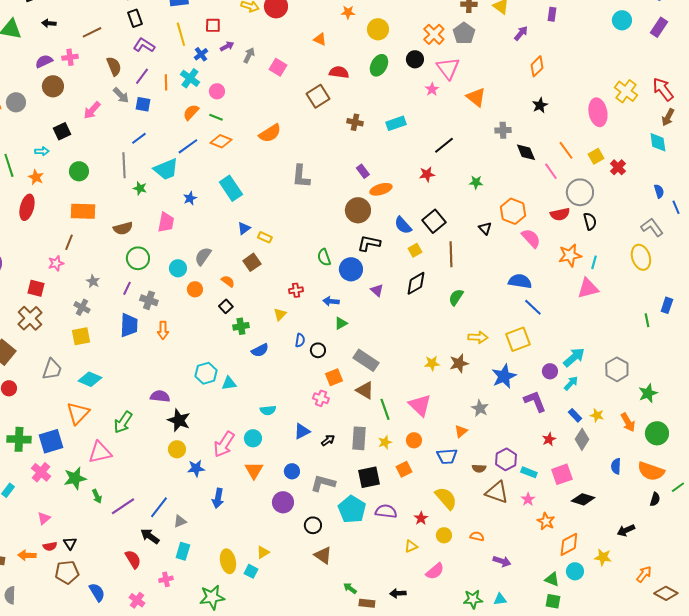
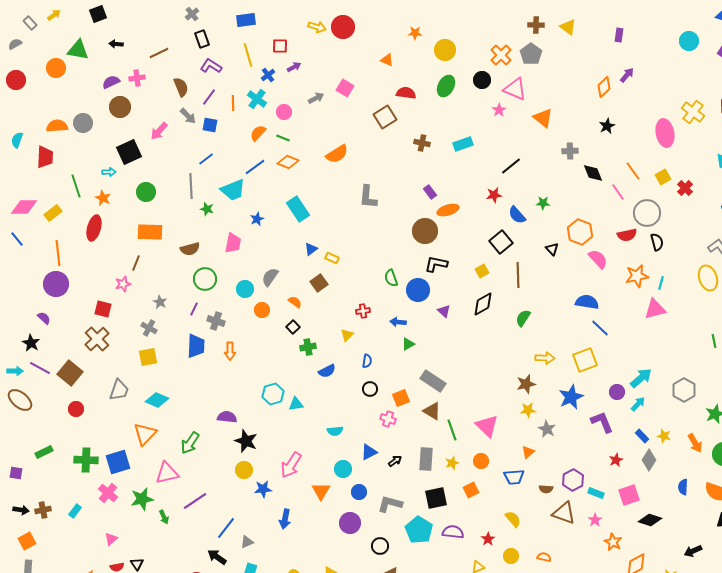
purple arrow: (521, 33) -> (627, 75), moved
gray arrow: (249, 55) -> (316, 98), moved, turned 35
pink triangle: (448, 68) -> (515, 89), turned -30
black square: (62, 131) -> (129, 152), size x1.4
blue semicircle: (403, 225) -> (517, 215), moved
black circle: (318, 350) -> (370, 389), moved
yellow star: (432, 363) -> (528, 410), moved
cyan circle: (253, 438) -> (343, 469), moved
yellow semicircle: (446, 498) -> (513, 519), size x0.7
purple line: (123, 506) -> (195, 501), moved

